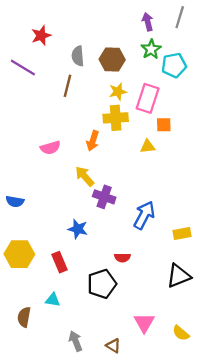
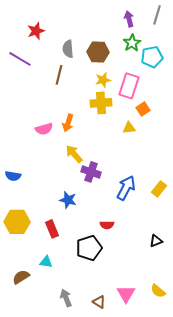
orange square: (164, 125) -> (143, 109), turned -32
orange arrow: (93, 141) -> (68, 123), moved
yellow rectangle: (182, 233) -> (159, 189), moved, turned -42
black triangle: (179, 276) -> (156, 241), size x0.6
brown semicircle: (24, 317) -> (21, 277), turned 48
pink triangle: (144, 323) -> (126, 294), moved

